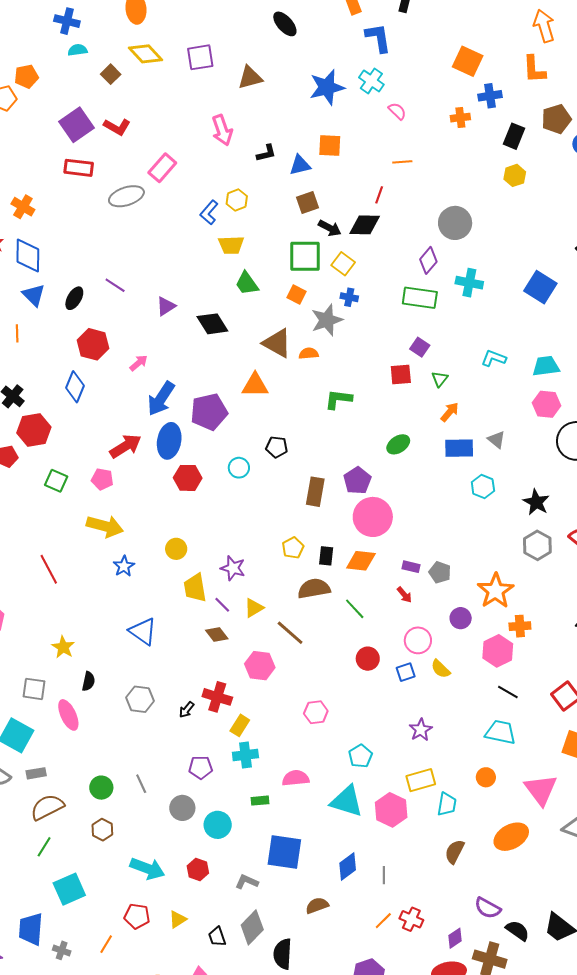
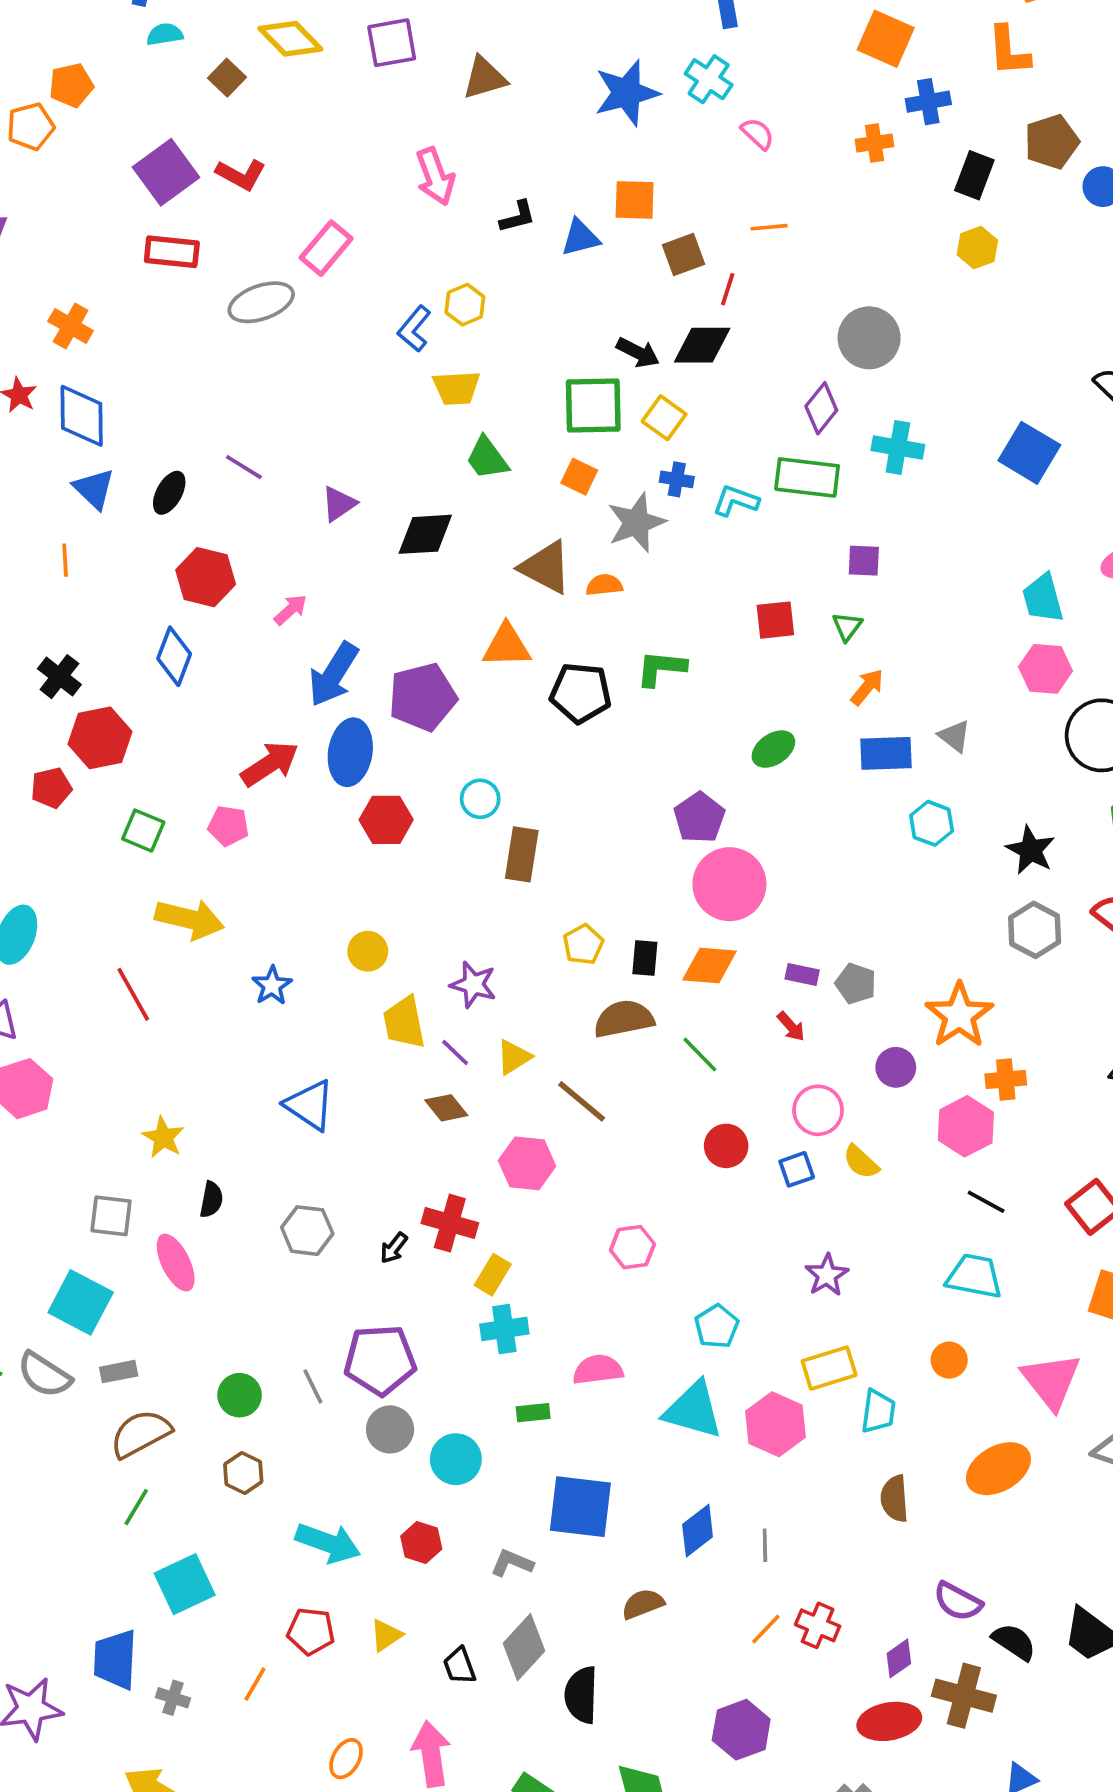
brown square: (308, 203) -> (683, 254), moved
black diamond: (212, 324) -> (425, 534), turned -60
purple square: (420, 347) -> (864, 561), moved, turned -30
cyan L-shape: (494, 358) -> (736, 501), moved
cyan trapezoid: (546, 366) -> (1043, 598), turned -96
black pentagon: (277, 447) -> (581, 693), moved, size x1.5
brown rectangle: (315, 492) -> (522, 854), moved
yellow arrow: (105, 526) -> (190, 919), moved
purple pentagon: (201, 767) -> (380, 1360), moved, size x1.6
brown semicircle: (455, 852) -> (894, 1499), turned -30

